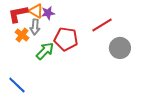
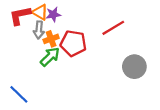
orange cross: (22, 35) -> (51, 39), moved, turned 32
gray circle: (120, 48) -> (134, 67), moved

